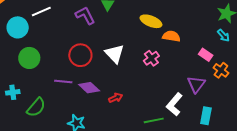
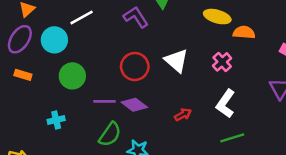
purple line: (63, 81) -> (105, 101), moved
purple diamond: (89, 88) -> (134, 105), moved
white L-shape: (174, 104) -> (225, 104), moved
green semicircle: (36, 107) -> (110, 134), moved

